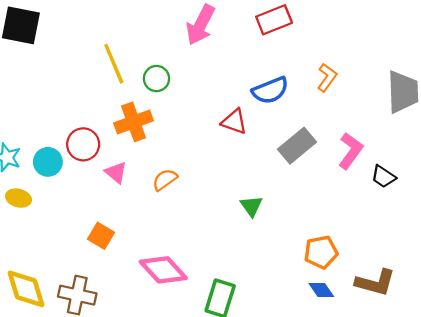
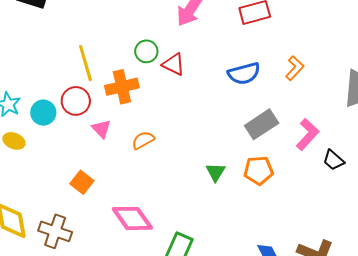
yellow line: (114, 64) -> (85, 63), moved
red triangle: (234, 122) -> (174, 64), moved
orange pentagon: (321, 252) -> (259, 170), moved

